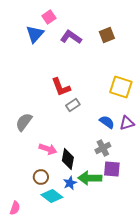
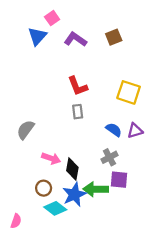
red L-shape: (61, 87) -> (78, 86), moved
gray rectangle: (73, 105) -> (78, 112), turned -64
blue star: (70, 183) -> (74, 194), size x1.6

